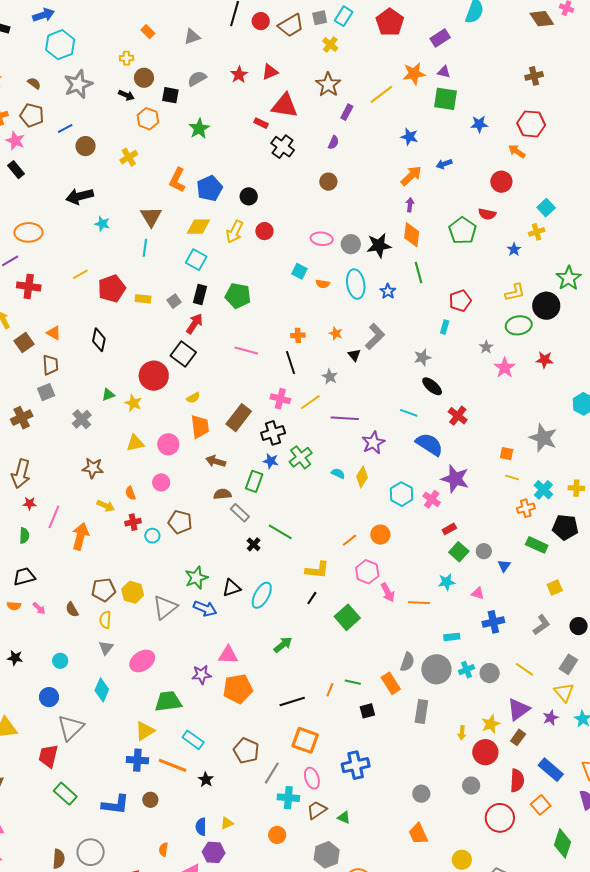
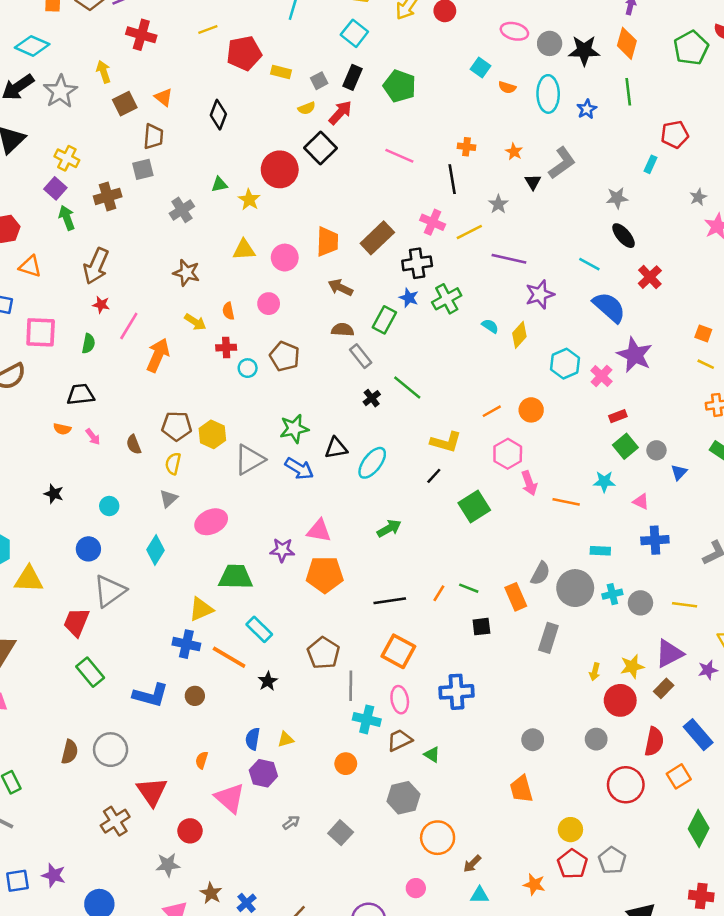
yellow semicircle: (193, 398) -> (307, 108), moved
yellow line: (524, 669) -> (685, 605), turned -36
gray line: (272, 773) -> (351, 686), turned -40

